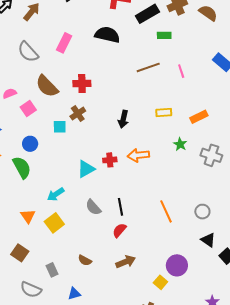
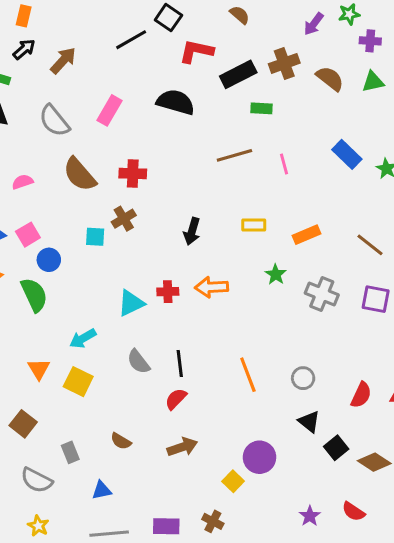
pink square: (28, 109) -> (28, 235), moved
yellow square: (54, 223) -> (78, 382), turned -30

